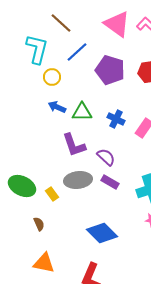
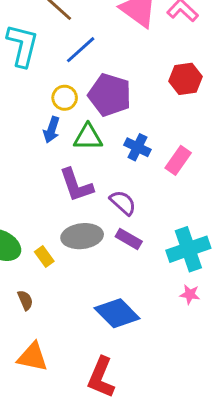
purple pentagon: (110, 70) -> (110, 95), moved
yellow circle: (52, 77) -> (65, 98), moved
blue arrow: (57, 107) -> (51, 130), turned -96

